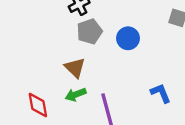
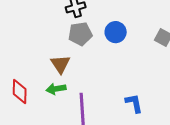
blue circle: (128, 38) -> (116, 32), moved

